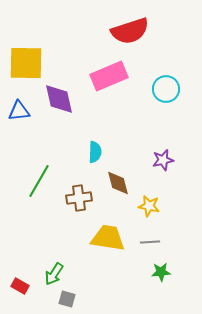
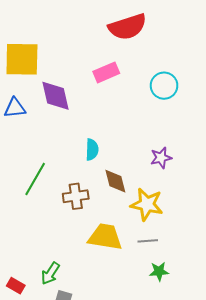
pink rectangle: (109, 76) -> (106, 72), size x0.7
yellow star: (149, 206) -> (147, 204), size x1.5

